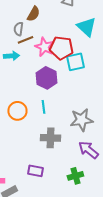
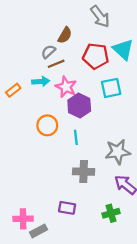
gray semicircle: (18, 29) -> (48, 52), turned 40
pink star: (44, 47) -> (66, 87), moved
red pentagon: (61, 48) -> (96, 56), moved
orange circle: (17, 111) -> (47, 125), moved

